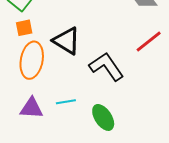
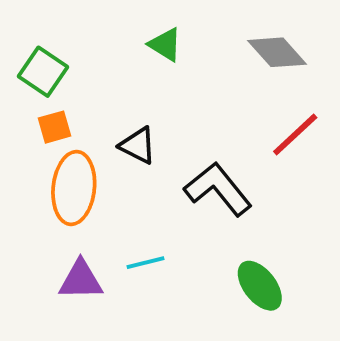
black triangle: (67, 41) -> (138, 145), size x0.7
green ellipse: (103, 117) -> (260, 286), moved

